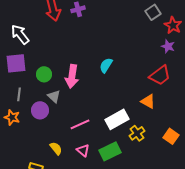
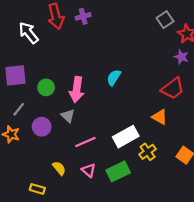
white arrow: (20, 34) -> (29, 33), moved
gray line: (19, 94) -> (19, 109), turned 32
gray triangle: (54, 96) -> (68, 116), moved

